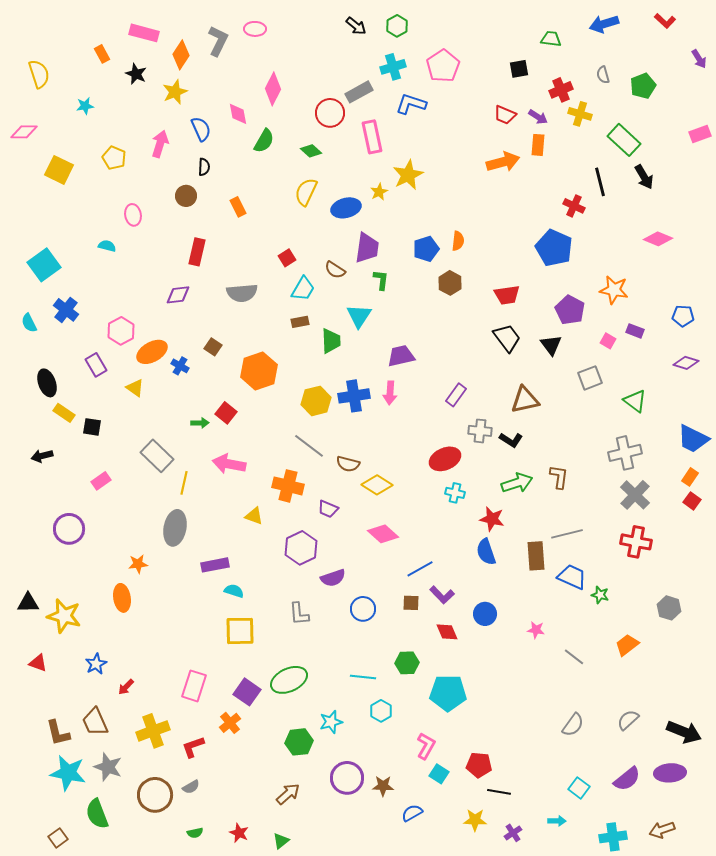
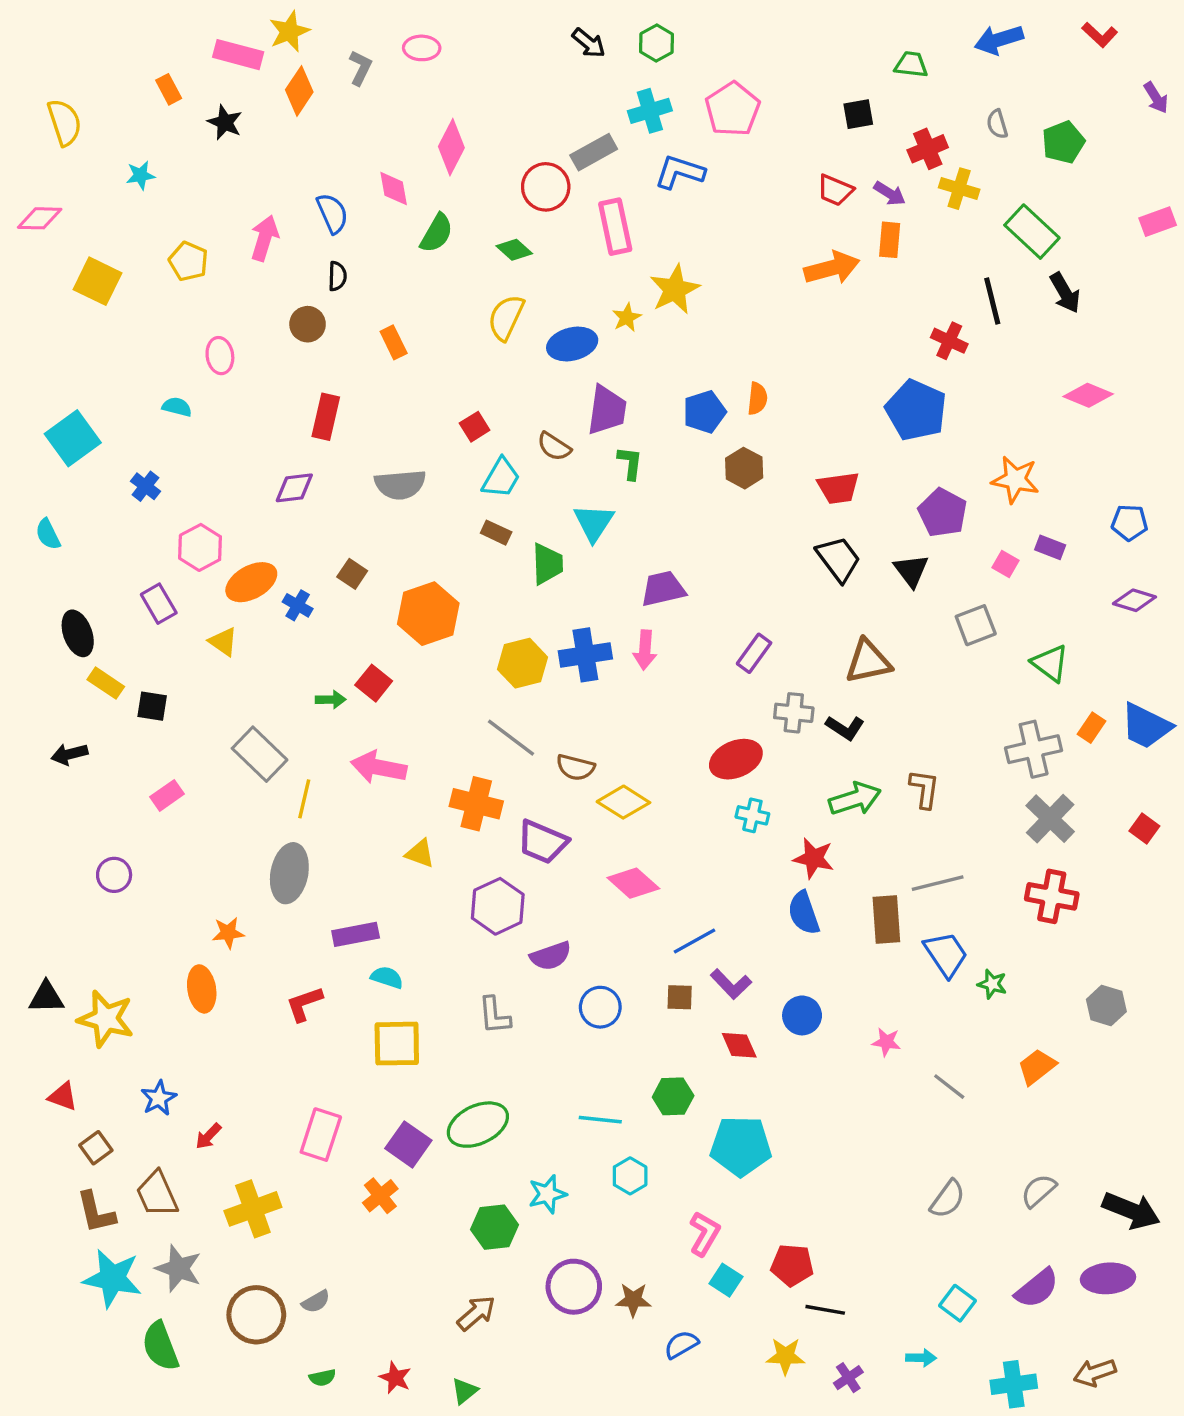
gray L-shape: (218, 41) -> (360, 68), size x0.7
yellow star: (175, 92) -> (289, 31), moved
blue cross: (66, 310) -> (145, 486), moved, size x0.7
brown rectangle: (300, 322) -> (496, 533), turned 36
orange rectangle: (690, 477) -> (1091, 728), moved
purple trapezoid: (328, 509) -> (542, 842), size x1.5
purple circle: (69, 529) -> (114, 875), size x0.7
blue trapezoid: (572, 577) -> (946, 954), turned 32
red L-shape: (193, 747) -> (304, 1004), moved
brown square: (58, 838) -> (96, 1148), moved

